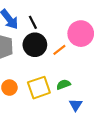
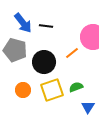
black line: (33, 22) -> (46, 26), turned -56
black circle: (35, 45) -> (44, 62), moved

